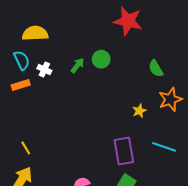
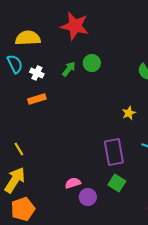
red star: (128, 21) -> (75, 26), moved
orange rectangle: (21, 85) -> (37, 99), moved

